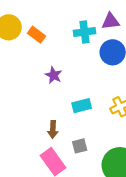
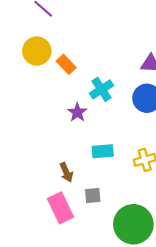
cyan cross: (84, 32) -> (101, 89), moved, turned -35
brown arrow: (53, 129) -> (66, 172), turned -36

